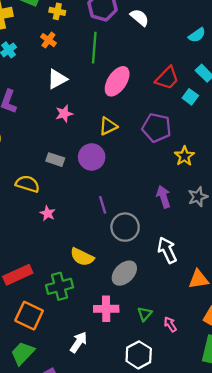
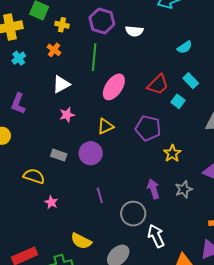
white semicircle: (140, 18) -> (134, 31), turned 144
gray circle: (125, 227) -> (133, 214), moved

